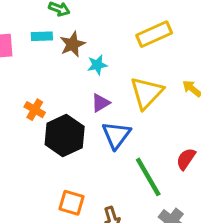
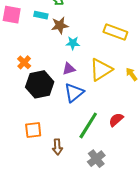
yellow rectangle: (154, 34) -> (115, 32), turned 30
green line: (148, 177) -> (88, 125), turned 48
orange square: (72, 203) -> (33, 130), turned -36

